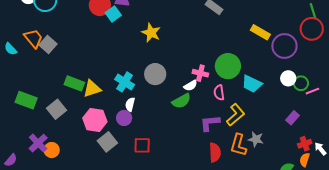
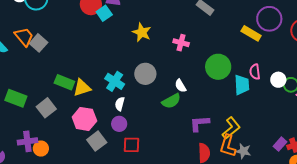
purple circle: (284, 46) -> (269, 19), moved
pink cross: (200, 73) -> (181, 43), moved
cyan trapezoid: (252, 84) -> (242, 85), turned -120
white semicircle: (190, 86) -> (180, 86), turned 88
pink semicircle: (219, 93) -> (255, 72), moved
yellow L-shape: (236, 115) -> (231, 128), moved
purple circle: (124, 118) -> (119, 124), moved
purple rectangle: (292, 118) -> (280, 144), moved
gray star: (256, 139) -> (243, 151), moved
purple cross: (38, 143) -> (27, 141), turned 36

